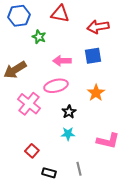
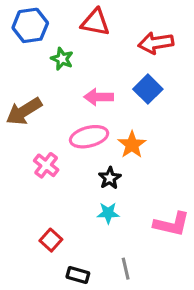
blue square: (93, 56) -> (148, 89), turned -36
orange star: (96, 93) -> (132, 145), moved
pink cross: (29, 104) -> (46, 165), size x0.7

